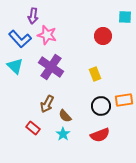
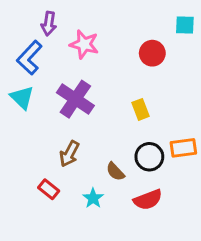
pink star: (47, 35) -> (84, 44), moved
blue L-shape: (20, 39) -> (29, 58), turned 85
brown semicircle: (65, 116) -> (115, 172), moved

